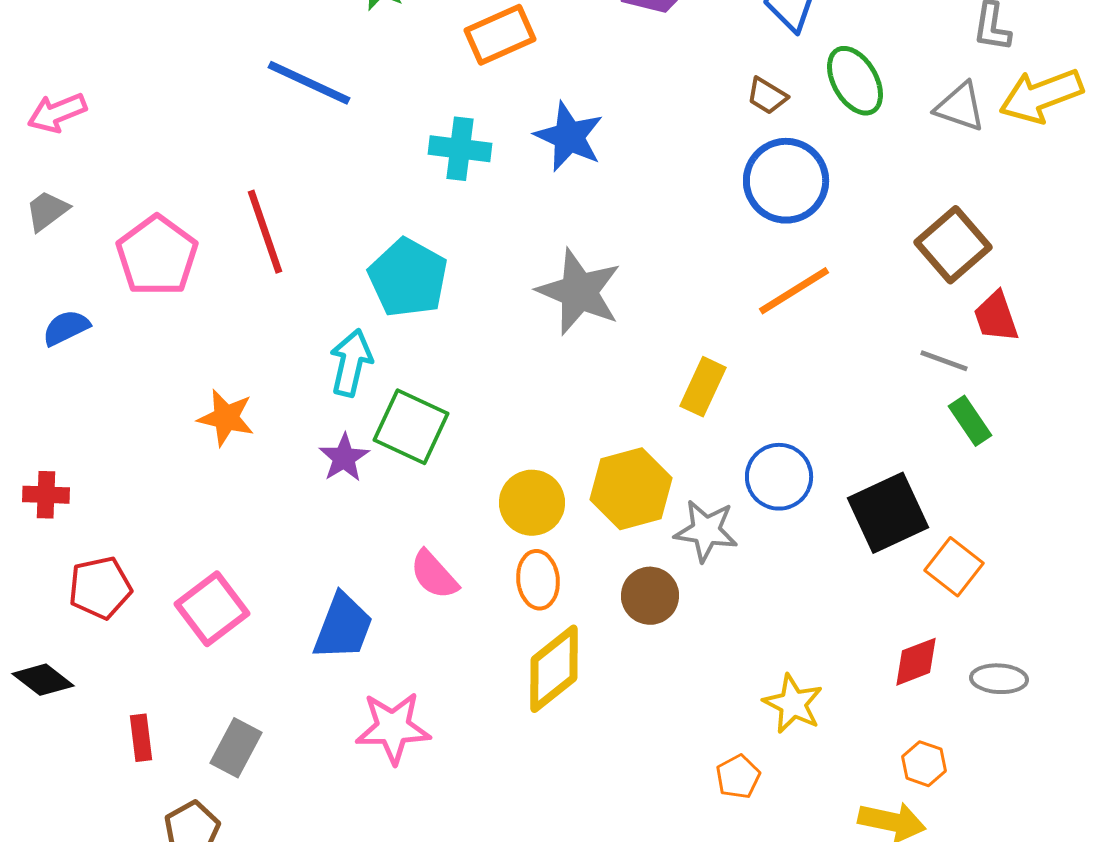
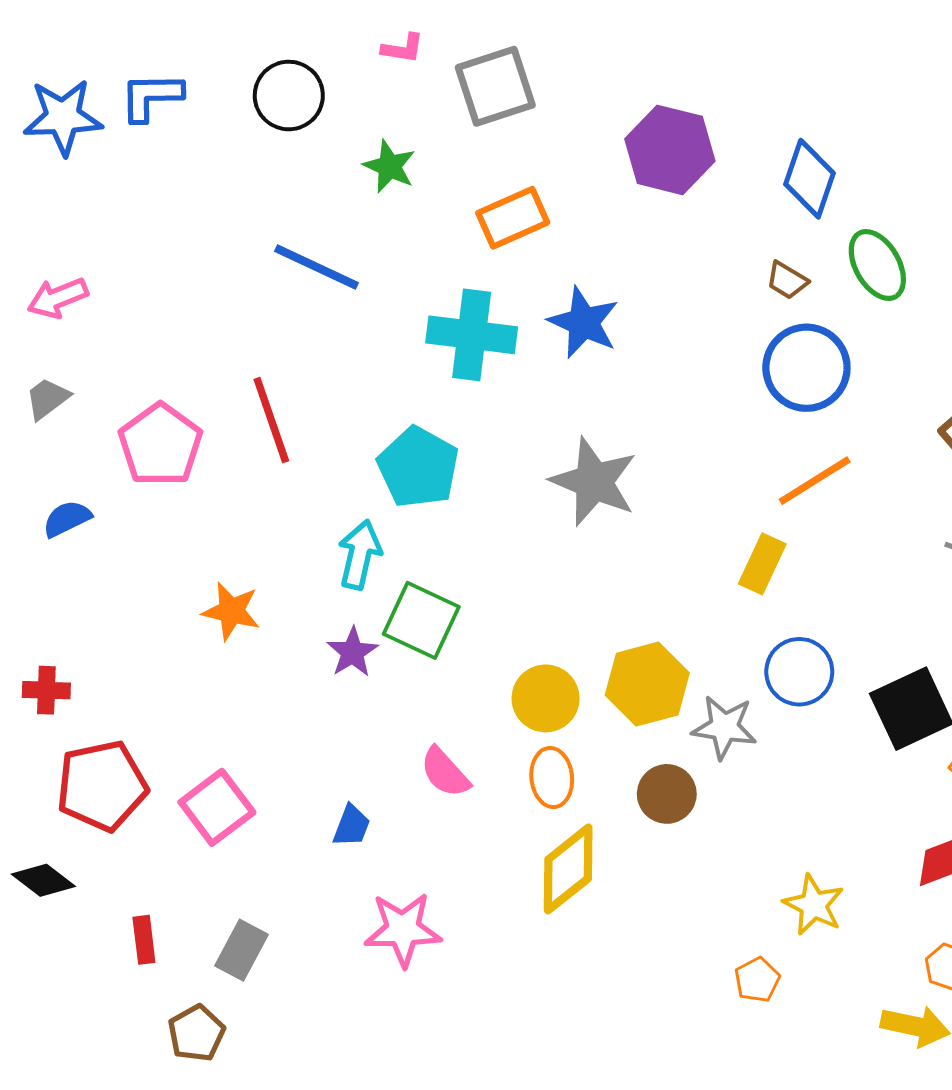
cyan cross: (460, 149) -> (472, 335), size x1.4
yellow rectangle: (703, 387) -> (762, 564), moved
red pentagon: (100, 588) -> (102, 786), size x1.4
blue trapezoid: (343, 627) -> (351, 826), size x0.6

